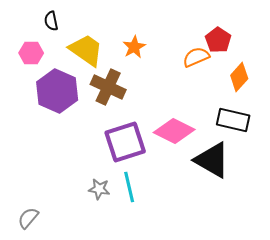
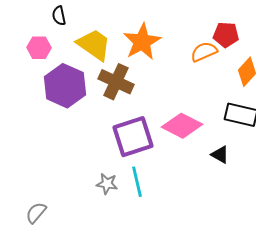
red pentagon: (218, 40) -> (226, 35), turned -30
orange star: (134, 47) -> (142, 42), size x1.6
black triangle: (212, 160) -> (220, 155), size x0.5

